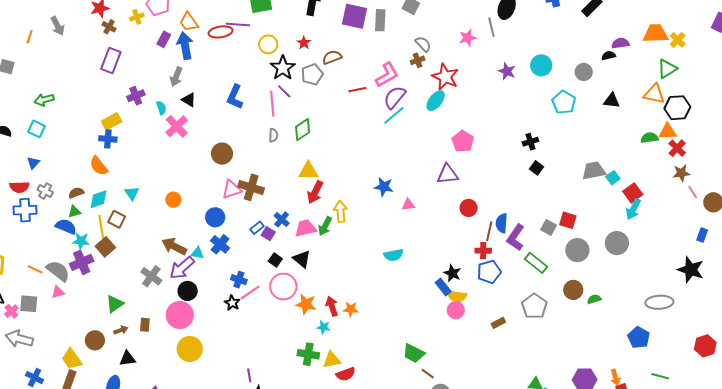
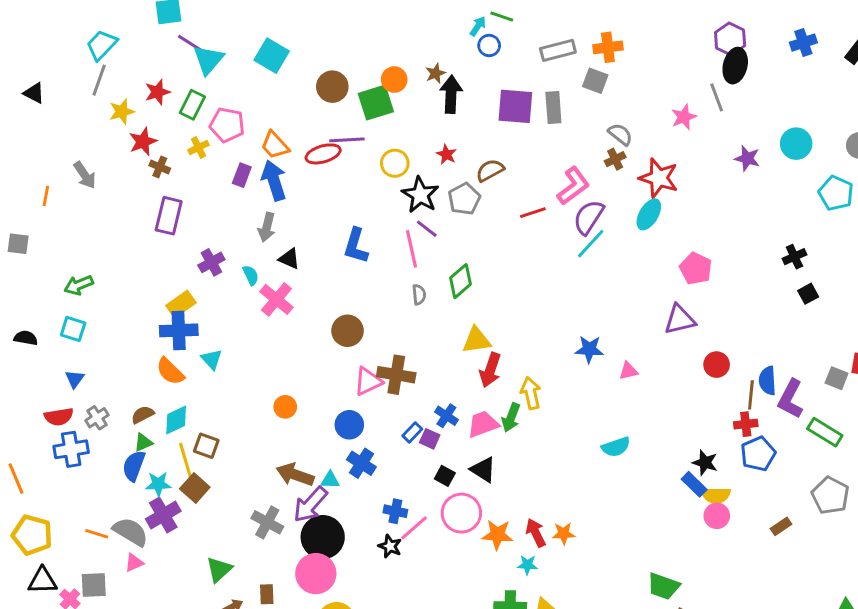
blue cross: (108, 139) -> (179, 330), size x1.4
black square: (536, 168) -> (808, 294), turned 32
gray cross: (45, 191) -> (97, 418), turned 35
cyan triangle: (132, 193) -> (212, 359), moved
blue semicircle: (66, 227) -> (134, 466), turned -85
black circle: (188, 291) -> (323, 537), size x1.5

